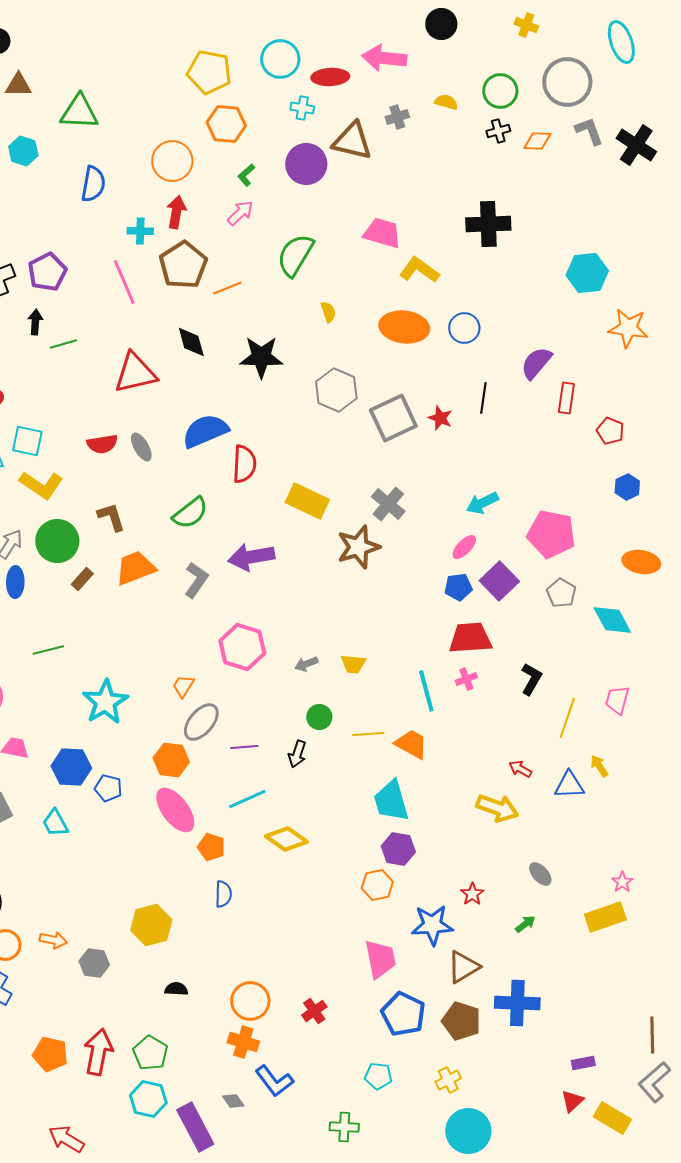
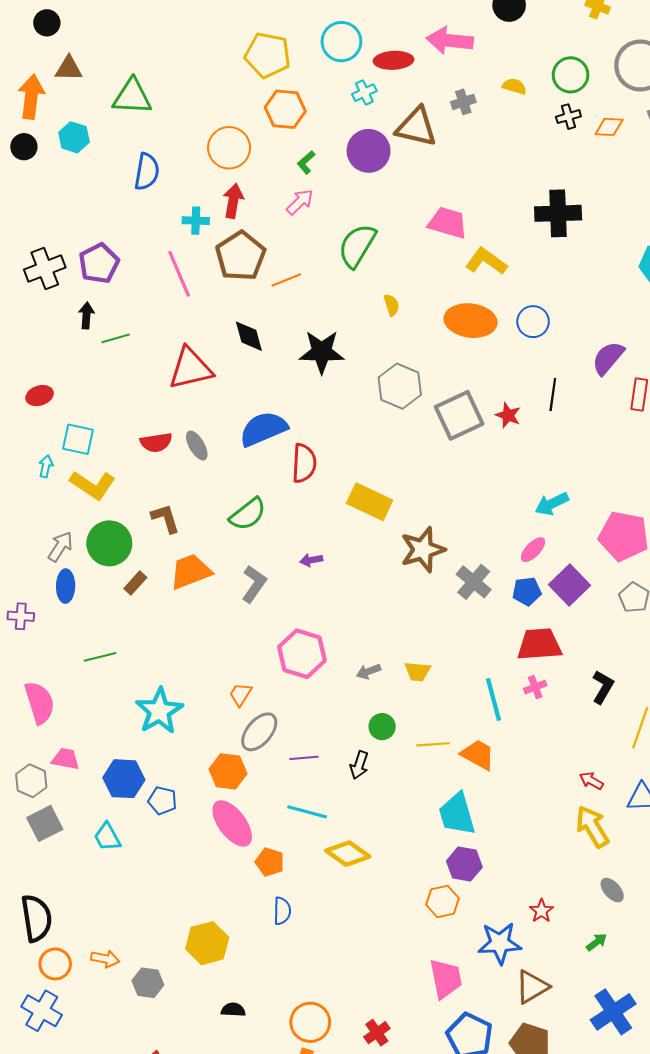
cyan cross: (302, 108) -> (364, 93), turned -35
gray cross: (388, 504) -> (474, 582), moved
purple arrow: (251, 557) -> (311, 560), size x0.5
cyan line: (247, 799) -> (307, 812), turned 39
yellow arrow: (497, 808) -> (592, 827), moved, turned -141
blue cross: (517, 1003) -> (613, 1012), moved, turned -36

